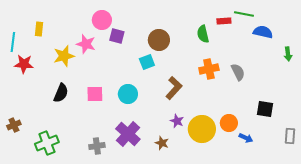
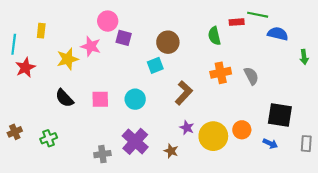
red star: (24, 64) -> (25, 67), turned -30
black semicircle: (61, 93) -> (64, 98), turned 114
black square: (265, 109) -> (280, 115), size x1.4
blue arrow: (246, 138) -> (270, 144), moved
green cross: (47, 143) -> (49, 138), moved, size x0.7

